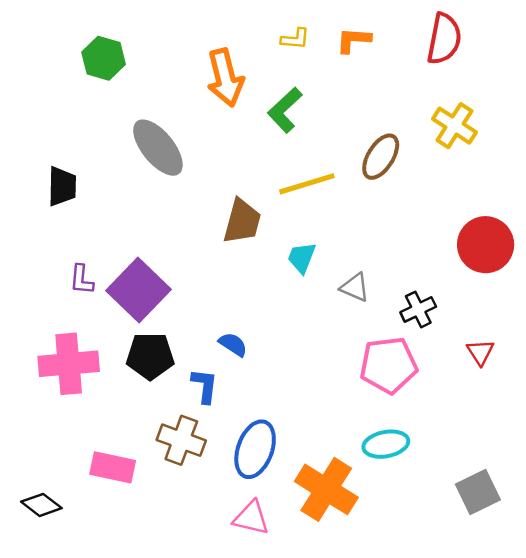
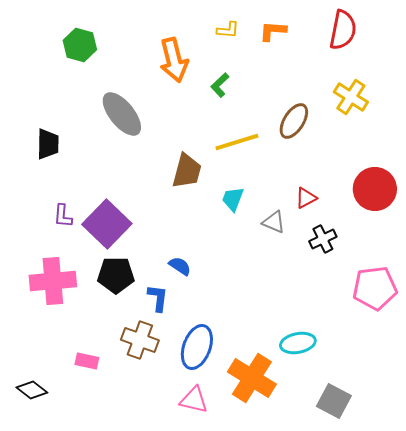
green L-shape: (285, 110) -> (220, 85), size x0.7
red triangle: (480, 352) -> (306, 198), moved, turned 35
pink pentagon: (388, 365) -> (375, 288), moved
pink rectangle: (113, 467) -> (87, 361), size x0.7
gray square: (478, 492) -> (334, 401), moved, turned -36

